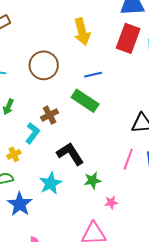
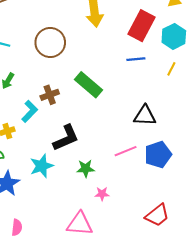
blue line: (93, 75) -> (136, 59), moved
black L-shape: (70, 154) -> (66, 138), turned 92
pink line: (128, 159) -> (126, 151), turned 40

